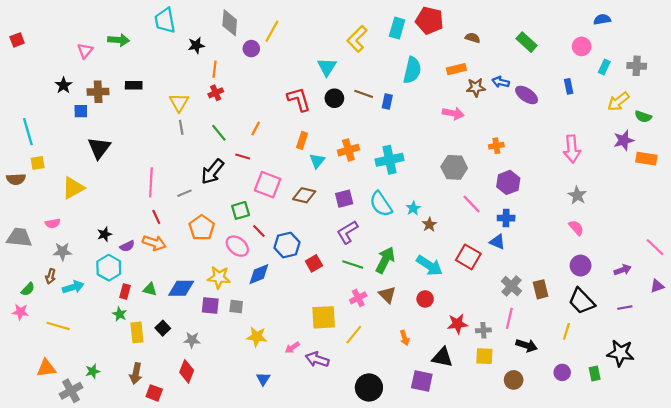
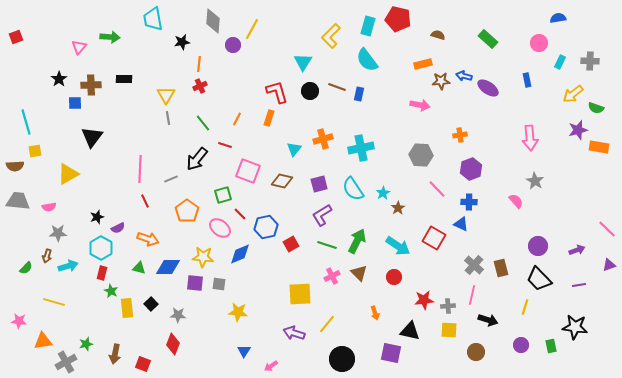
cyan semicircle: (412, 70) -> (367, 60), moved, turned 130
orange rectangle: (302, 140) -> (269, 118), moved
pink semicircle: (576, 228) -> (516, 201), moved
gray trapezoid: (19, 237) -> (18, 201), moved
orange arrow: (154, 243) -> (148, 239), moved
red rectangle: (125, 291) -> (102, 273), moved
pink star: (20, 312) -> (19, 321), moved
yellow line: (354, 335) -> (327, 324), moved
pink arrow: (292, 348) -> (271, 366), moved
brown arrow: (136, 373) -> (115, 354), moved

